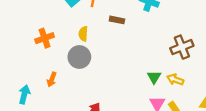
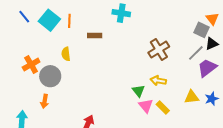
gray circle: (79, 57) -> (50, 76), moved
green triangle: (154, 77) -> (138, 91), moved

